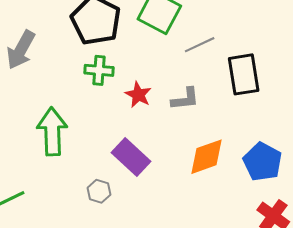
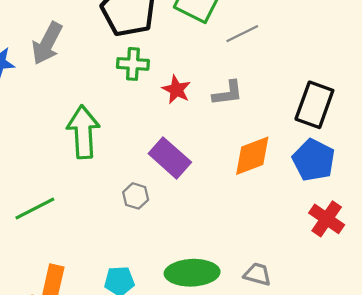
black rectangle: (244, 74) -> (314, 105), moved, turned 30

